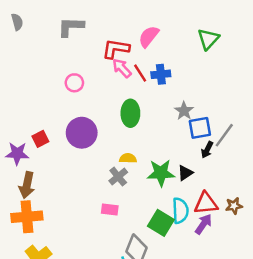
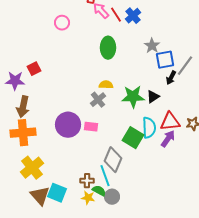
blue cross: (161, 74) -> (133, 16), turned -35
purple circle: (82, 133) -> (68, 125), moved

